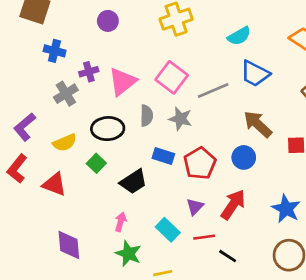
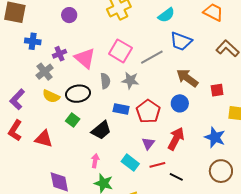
pink triangle: (122, 82) -> (85, 58), turned -35
yellow semicircle: (65, 143) -> (51, 96), moved, turned 54

